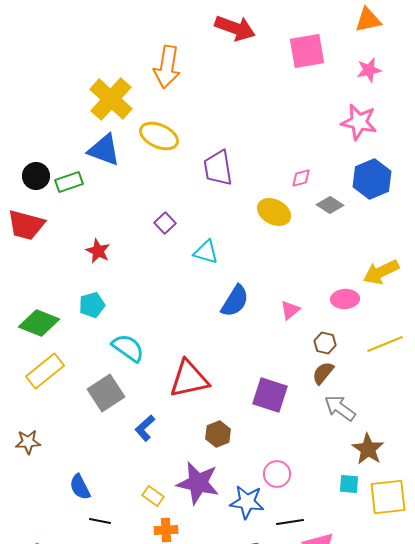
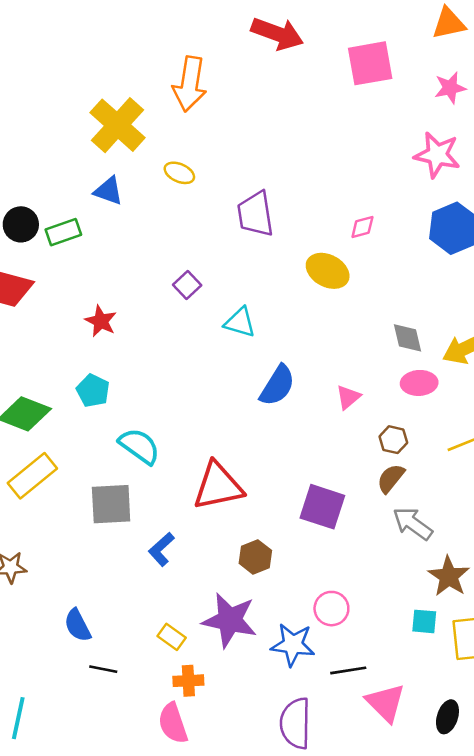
yellow ellipse: (159, 136) -> (179, 173), size x0.6
blue triangle: (104, 150) -> (108, 191), size x0.7
gray diamond: (330, 205) -> (408, 338), moved, turned 44
cyan pentagon: (92, 305) -> (93, 391), turned -30
gray square: (106, 393) -> (111, 504), turned 30

